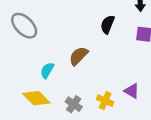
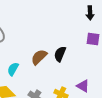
black semicircle: (108, 24) -> (60, 54), moved

